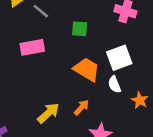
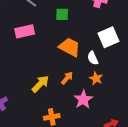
white square: (119, 58) -> (108, 37), moved
orange star: (140, 100) -> (96, 78), moved

